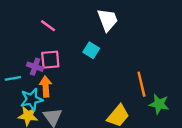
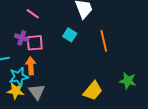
purple cross: (35, 67) -> (22, 38), moved
orange line: (141, 84) -> (104, 41), moved

